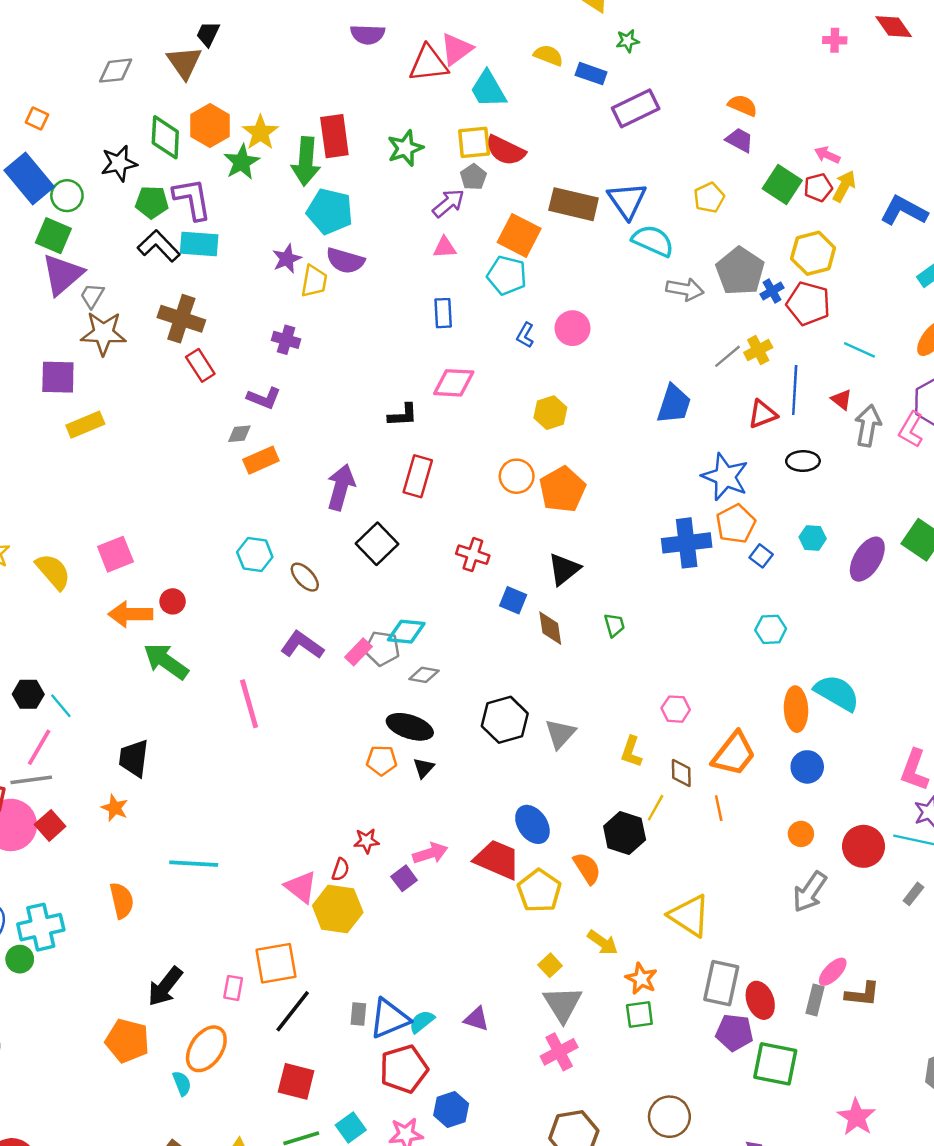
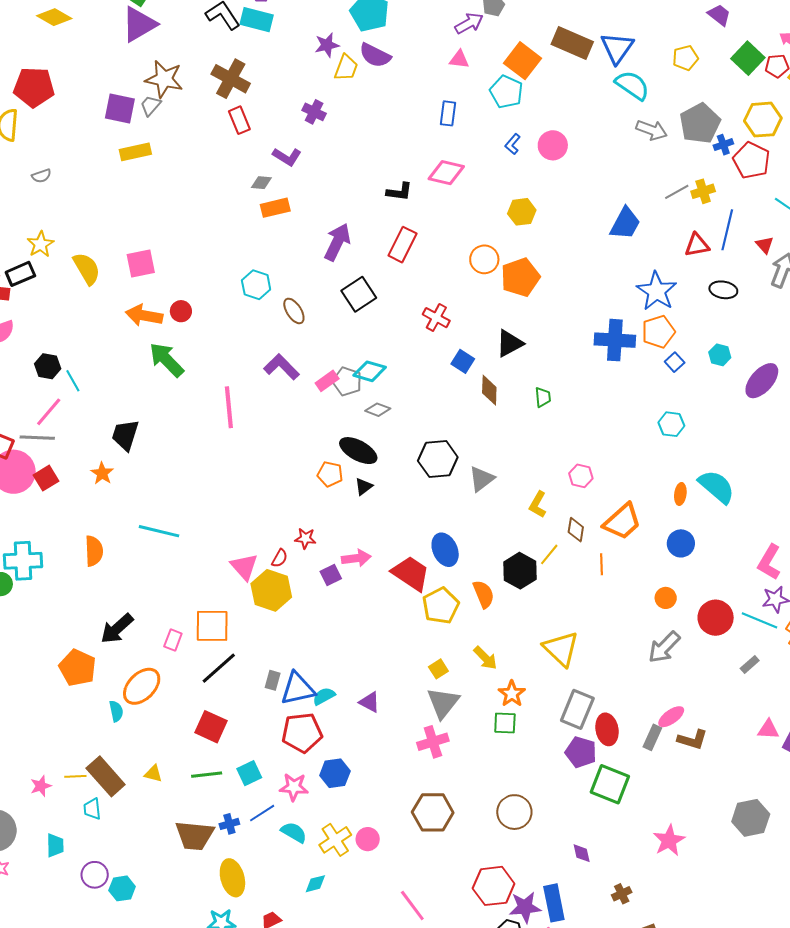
gray trapezoid: (92, 296) -> (151, 105), moved
orange ellipse: (796, 709) -> (680, 494), size x0.6

